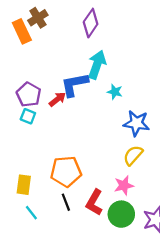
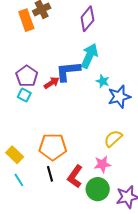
blue star: (136, 123) -> (119, 97), moved, turned -30
yellow rectangle: (24, 185) -> (15, 155), turned -60

